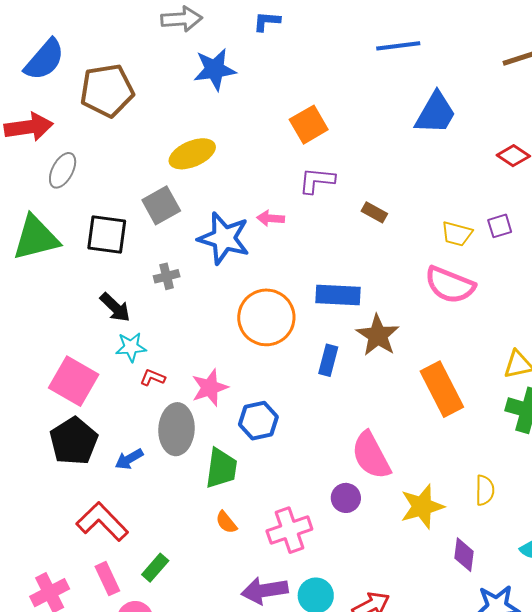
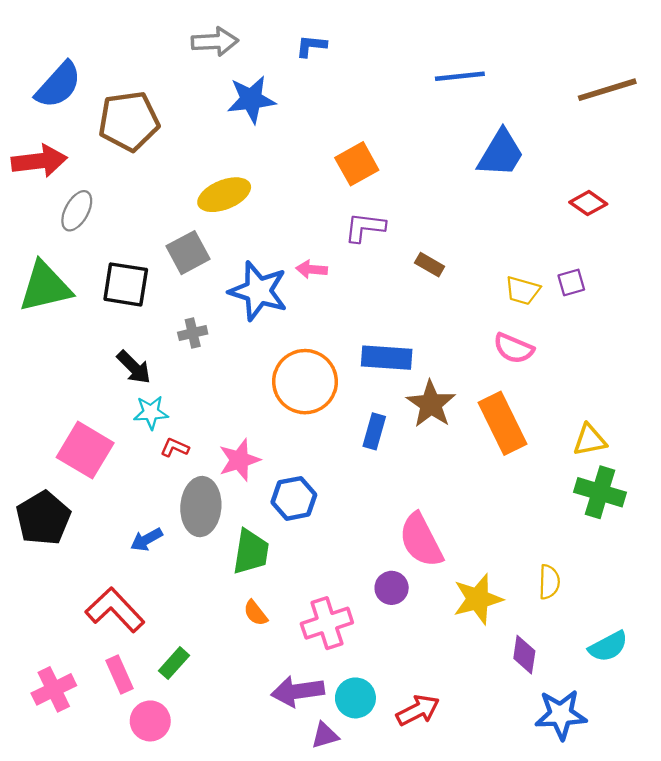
pink semicircle: (450, 285) -> (514, 348), size x0.7
orange rectangle: (442, 389) -> (502, 423), moved
black pentagon: (74, 441) -> (43, 518), moved

